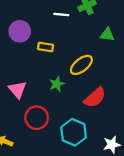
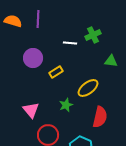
yellow rectangle: (46, 47) -> (56, 72), turned -40
red semicircle: (95, 97) -> (100, 117), turned -35

